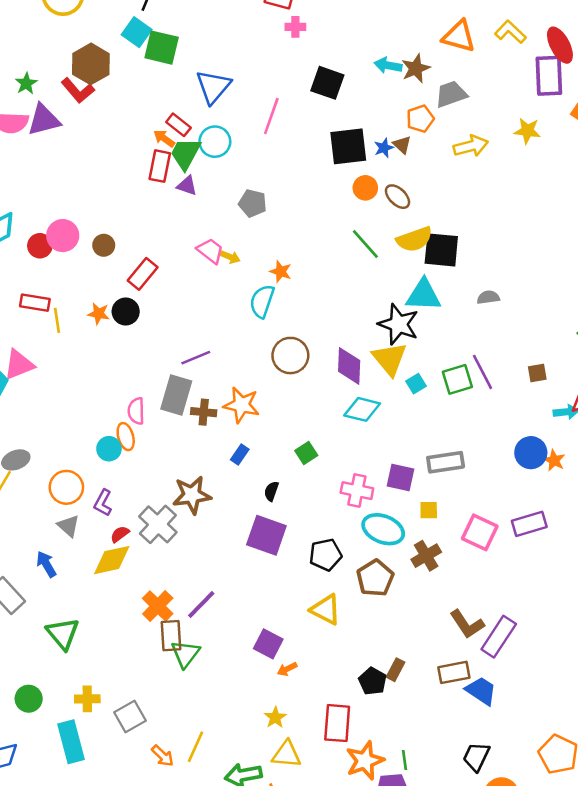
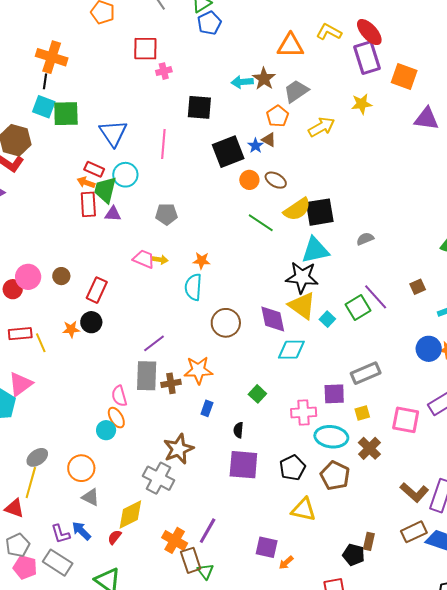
purple L-shape: (103, 503) -> (61, 534), moved, turned -30
red semicircle: (120, 534) -> (115, 537), moved
green triangle: (185, 654) -> (205, 571), size x0.7

